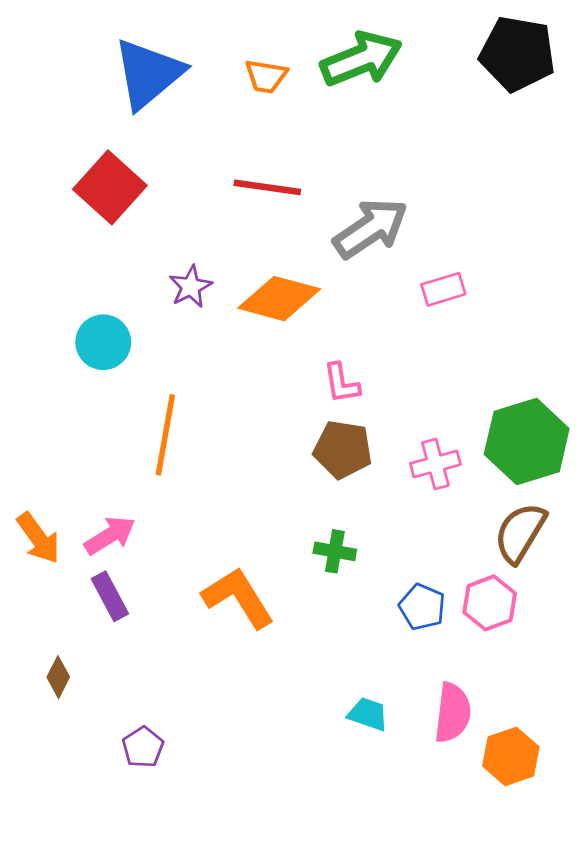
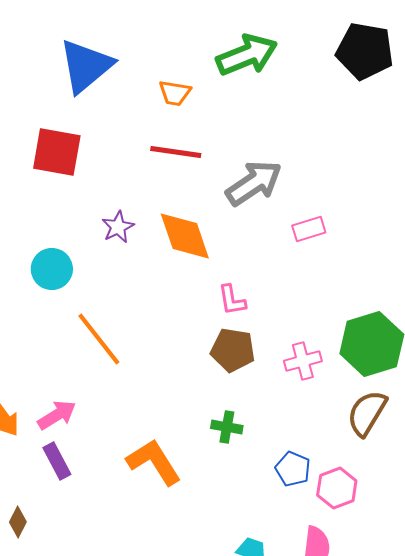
orange trapezoid: (266, 76) -> (175, 93), moved
red square: (110, 187) -> (57, 152), turned -32
orange diamond: (279, 299) -> (185, 236), turned 56
orange line: (165, 435) -> (99, 339), turned -48
pink hexagon: (490, 603) -> (337, 488), moved

